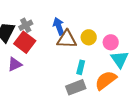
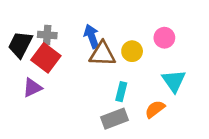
gray cross: (26, 25) -> (47, 35), turned 32
pink circle: (111, 42) -> (164, 38), moved
orange semicircle: (106, 80) -> (155, 109), size x0.7

